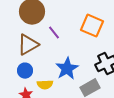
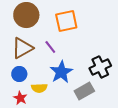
orange square: (92, 26) -> (66, 21), moved, turned -35
purple line: (54, 33) -> (50, 47), moved

